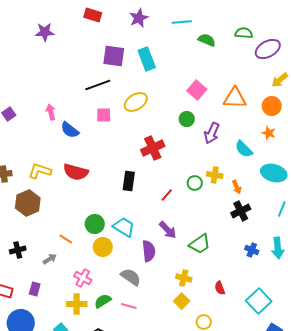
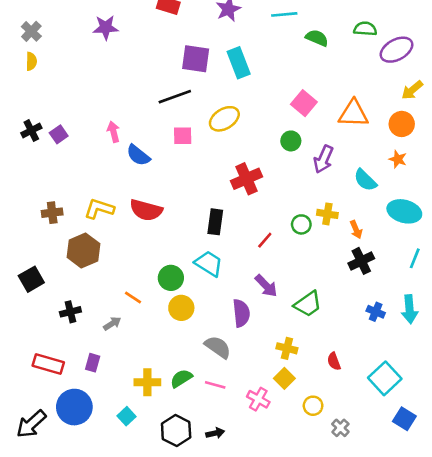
cyan trapezoid: (124, 227) -> (209, 264), moved
pink cross: (83, 278) -> (258, 399), moved

